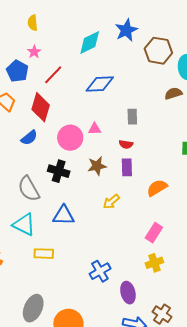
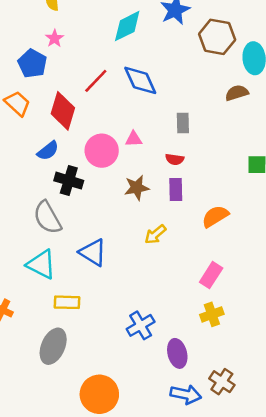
red line: (53, 75) -> (96, 81), moved
blue diamond: (100, 84) -> (140, 80), turned 68
black cross: (59, 171) -> (69, 181), moved
blue triangle: (64, 215) -> (93, 252), turned 30
gray ellipse: (33, 308) -> (53, 346), moved

